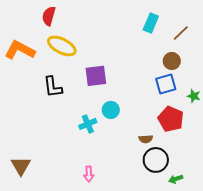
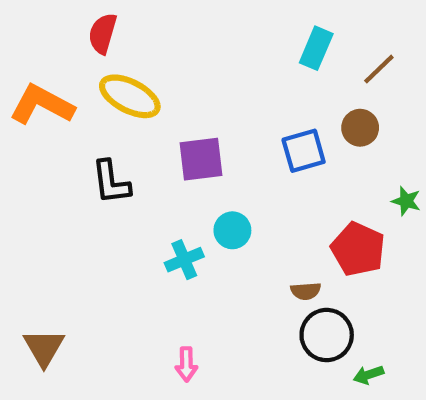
blue square: (166, 84) -> (304, 151), moved

